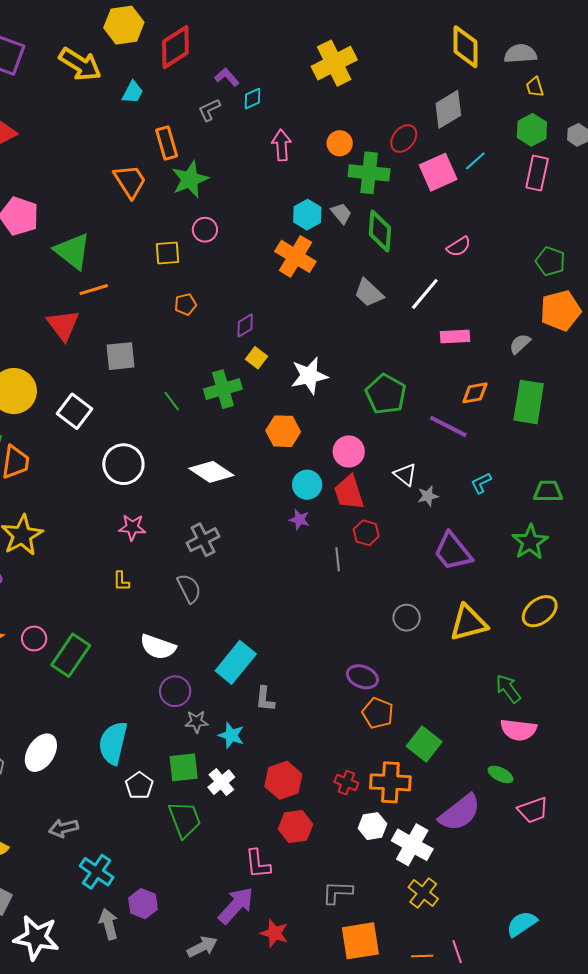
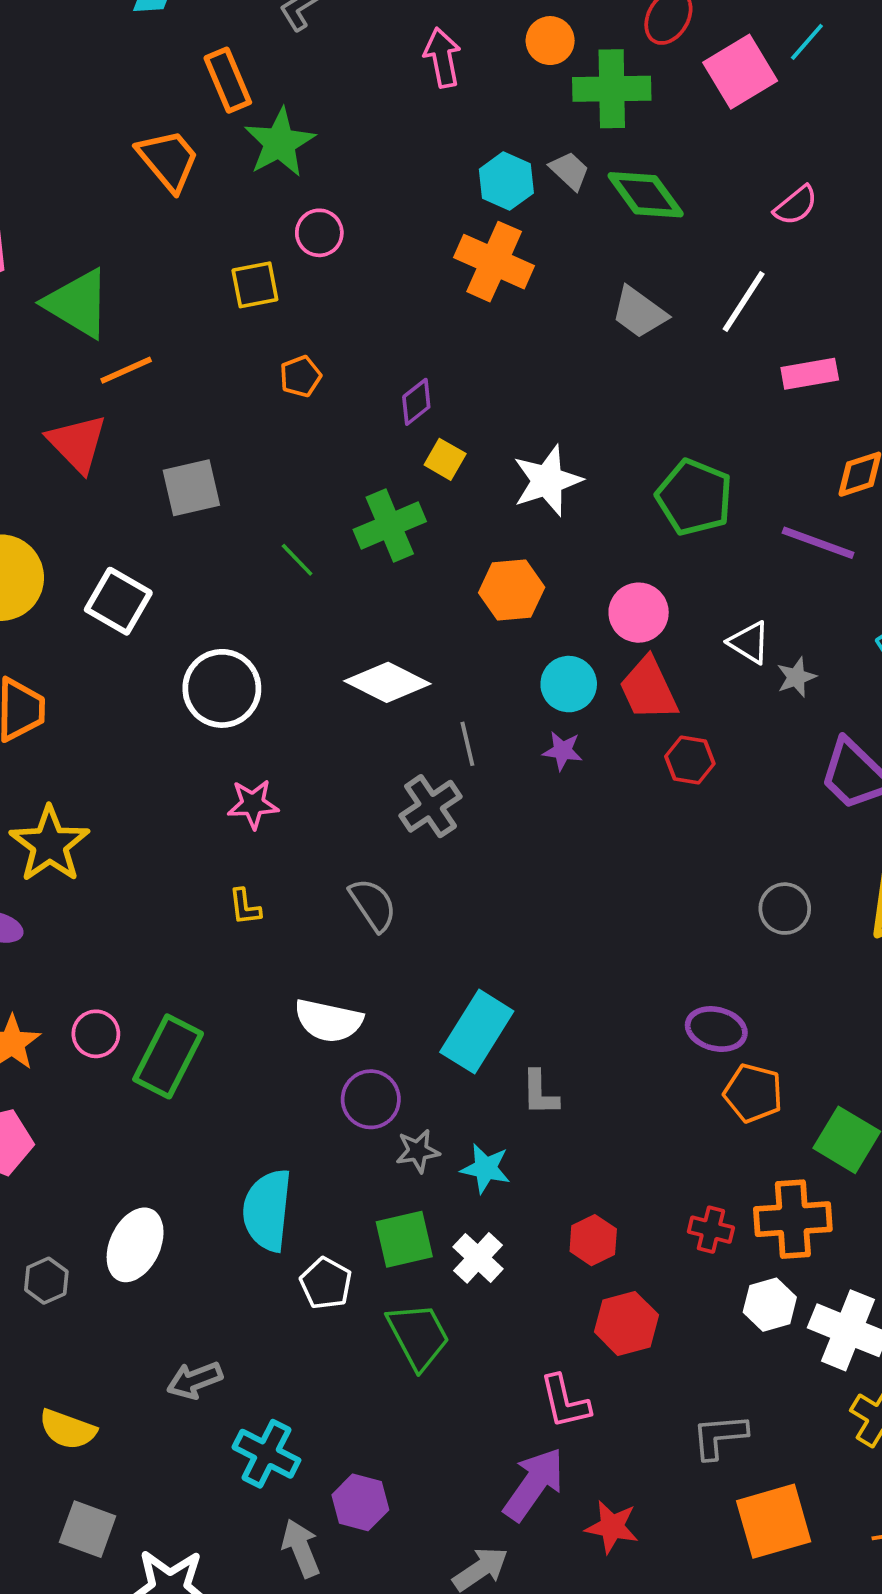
green diamond: (380, 231) -> (646, 195), turned -33
gray cross: (203, 540) -> (431, 806), moved
gray line: (338, 559) -> (467, 744), moved
red hexagon: (283, 780) -> (593, 1240), size x0.7

